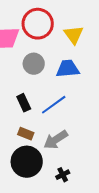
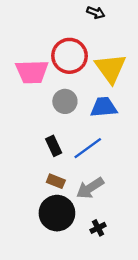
yellow triangle: (74, 35) -> (111, 68), size x1.4

